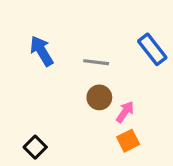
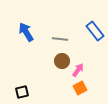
black square: (35, 147) -> (22, 92), turned 32

